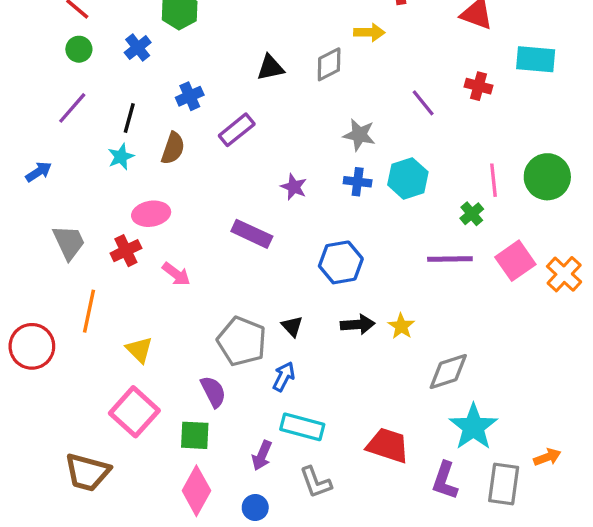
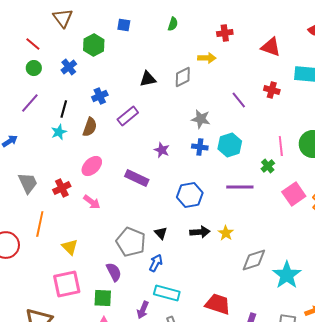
pink ellipse: (151, 214) -> (92, 166), moved, turned -35
purple line: (450, 259) -> (240, 187), moved
pink square: (134, 412) -> (67, 284), turned 36
cyan star: (473, 427) -> (287, 275), moved

